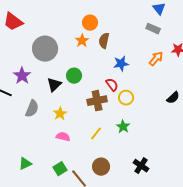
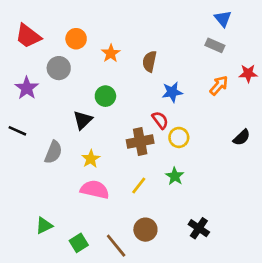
orange circle: (90, 23) -> (76, 39), moved
orange star: (82, 41) -> (111, 53), moved
gray circle: (45, 49) -> (59, 68), moved, size x0.7
purple star: (22, 76) -> (27, 88), moved
green circle: (74, 76) -> (105, 96), moved
pink semicircle: (63, 137) -> (95, 190), size x1.5
green square: (60, 169) -> (79, 243), moved

